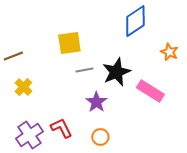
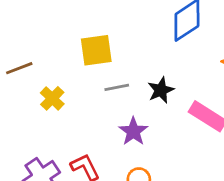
black star: (116, 72) -> (161, 90), size x0.7
yellow cross: (23, 87) -> (52, 98), moved

